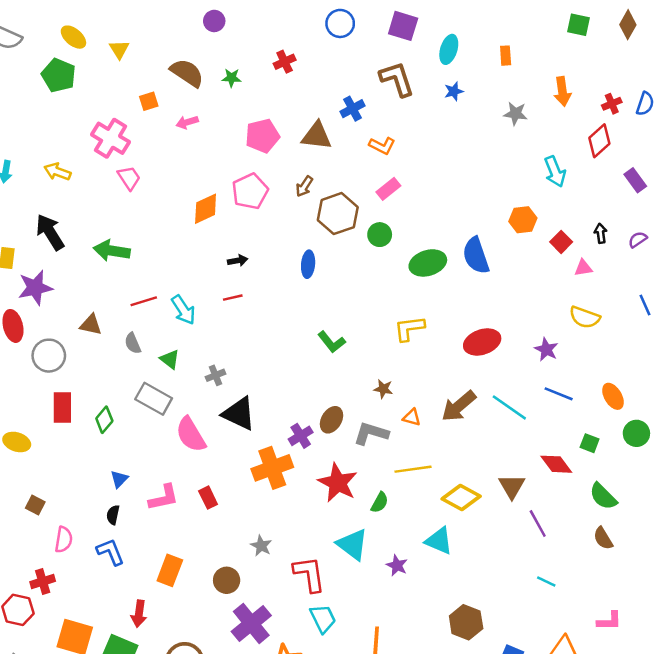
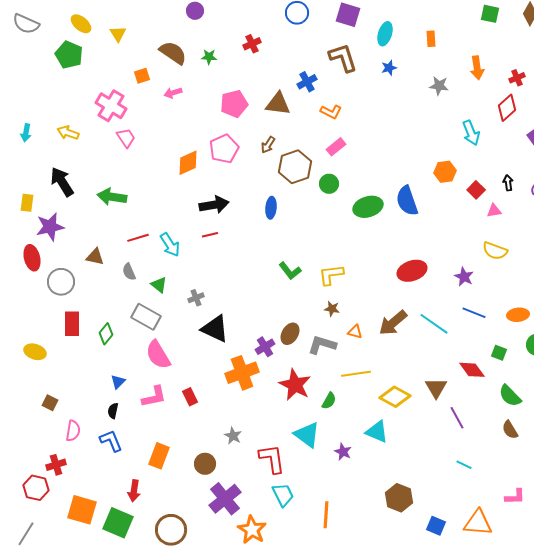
black arrow: (238, 261) -> (214, 205), size x1.8
yellow L-shape: (409, 328) -> (331, 275), moved
orange ellipse: (613, 396) -> (518, 315), turned -65
pink semicircle: (191, 435) -> (158, 355), moved

